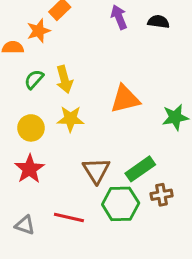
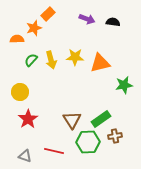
purple arrow: (119, 17) -> (87, 19), turned 133
orange triangle: (125, 99) -> (100, 63), moved
yellow star: (70, 119) -> (75, 57), moved
yellow circle: (31, 128) -> (20, 92), moved

